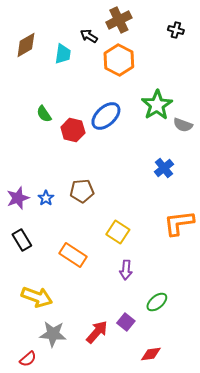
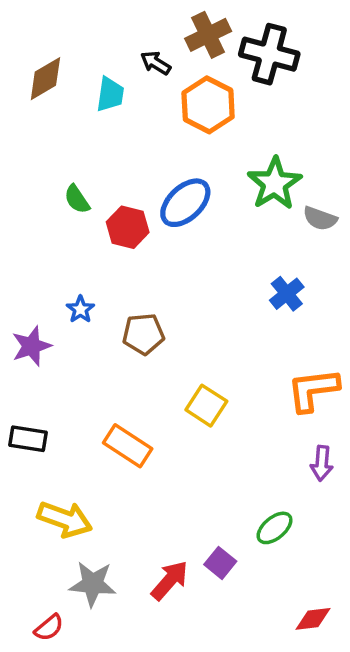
black cross: (176, 30) -> (269, 54), moved, size x2.0
blue star: (46, 198) -> (80, 309), moved
black rectangle: (22, 240) -> (28, 439), moved, turned -50
purple arrow: (126, 270) -> (322, 463), moved
red diamond: (151, 354) -> (313, 619), moved

